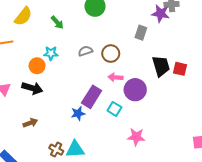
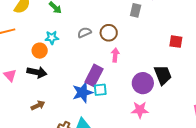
black trapezoid: (161, 66) -> (163, 75), moved
pink arrow: (115, 77) -> (115, 55), turned 96
purple circle: (135, 90) -> (143, 83), moved
cyan square: (114, 109) -> (100, 90), moved, turned -32
blue star: (78, 113) -> (83, 92), size x1.5

